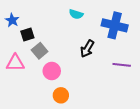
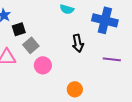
black arrow: (87, 49) -> (78, 43), turned -42
orange circle: (61, 95) -> (75, 89), moved

